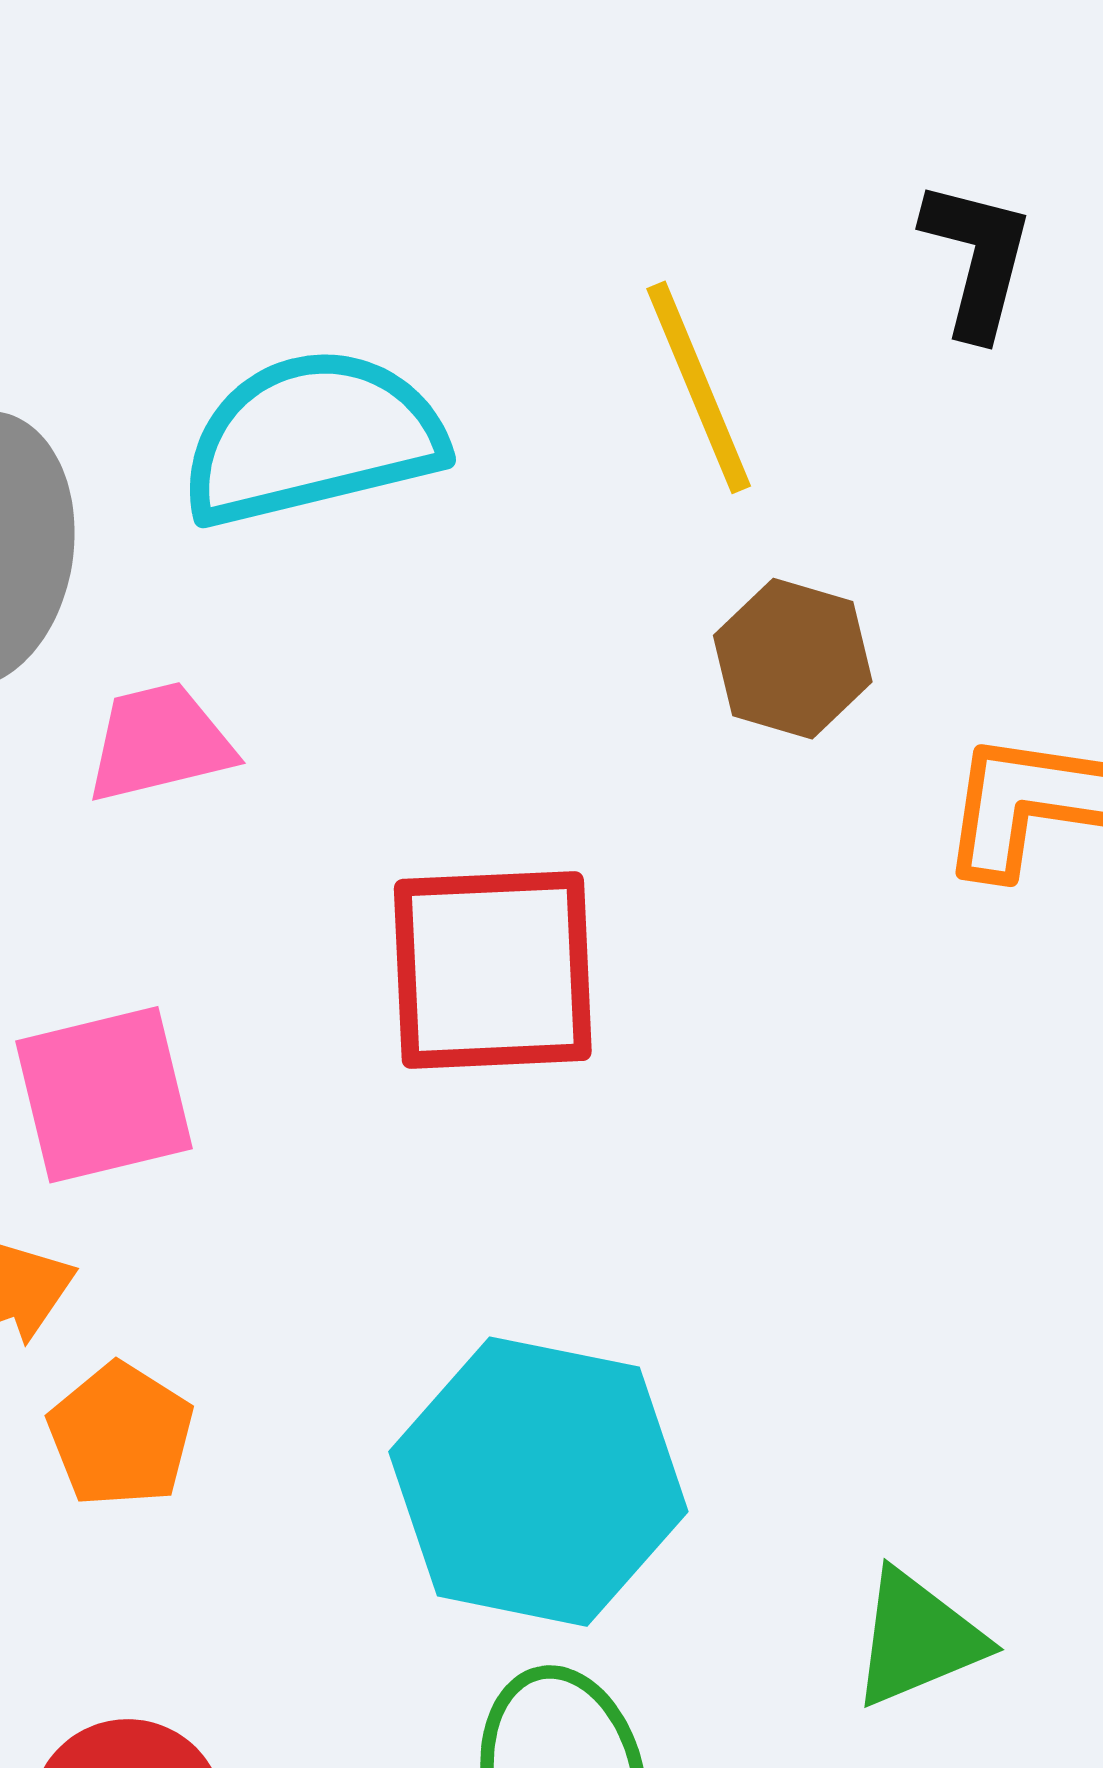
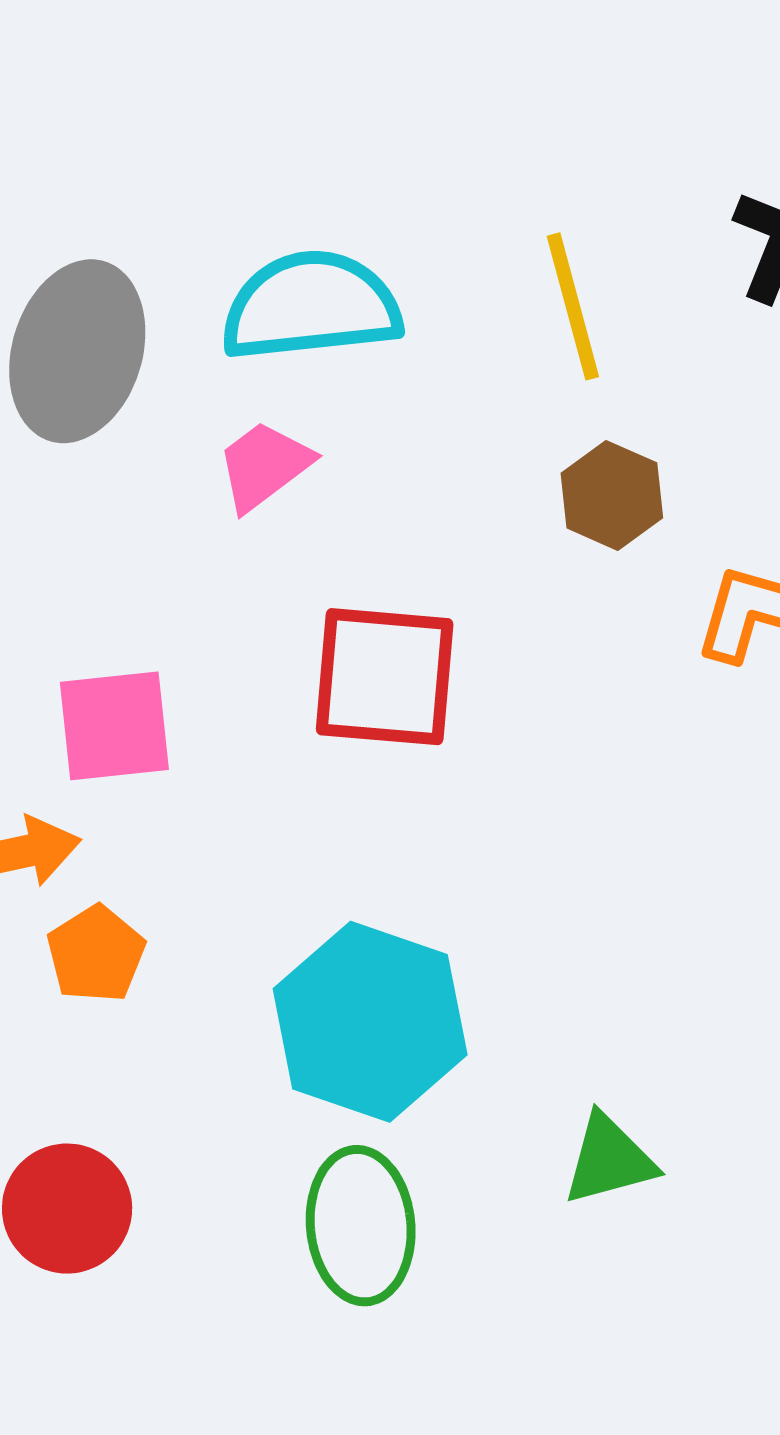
pink trapezoid: (159, 742) -> (264, 466), moved, turned -31

